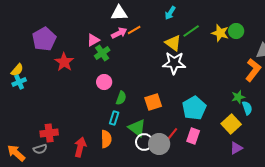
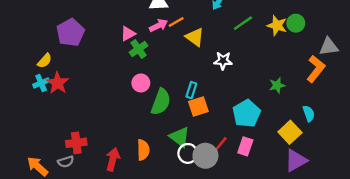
yellow triangle: (173, 43) -> (195, 37), moved
red star: (64, 62) -> (58, 83), moved
white star: (174, 63) -> (223, 61), size x0.7
yellow semicircle: (17, 70) -> (45, 61), moved
green star: (238, 97) -> (277, 85), moved
green semicircle: (121, 98) -> (161, 102), size x1.6
cyan rectangle: (114, 118) -> (191, 90), moved
purple triangle: (236, 148) -> (296, 160), size x1.5

